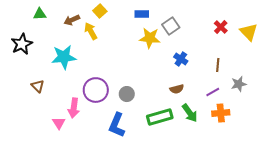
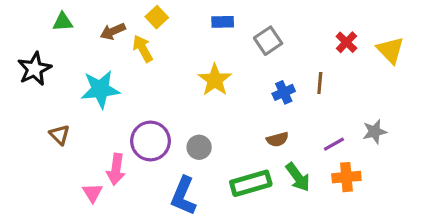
yellow star: (150, 38) -> (215, 80), moved, turned 30
blue cross: (181, 59) -> (284, 92), turned 32
brown line: (218, 65) -> (320, 83), moved

